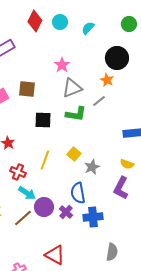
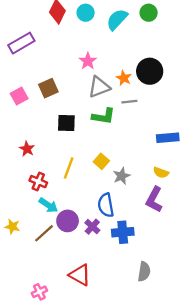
green circle: (129, 24) -> (149, 13), moved
cyan semicircle: (88, 28) -> (117, 19), size x1.5
black circle: (117, 58) -> (150, 71), moved
orange star: (107, 80) -> (124, 78), moved
brown square: (27, 89) -> (48, 88), turned -30
gray line: (99, 101) -> (129, 102), turned 32

